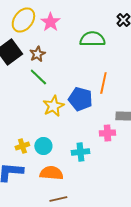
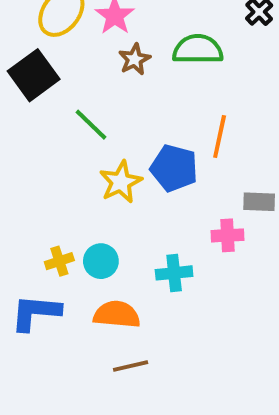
brown star: (37, 54) -> (135, 59), moved

